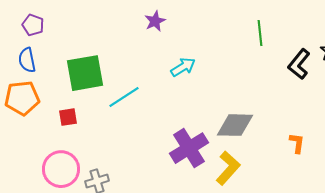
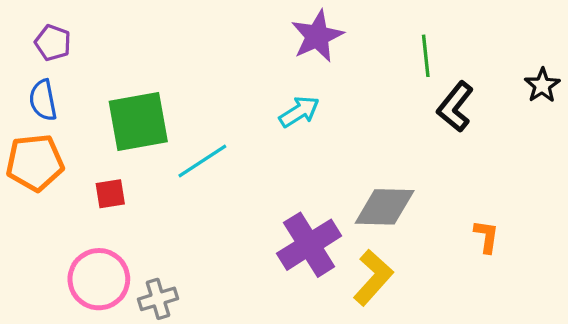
purple star: (155, 21) -> (317, 36), moved, size x1.5
black L-shape: (299, 64) -> (455, 107), moved

